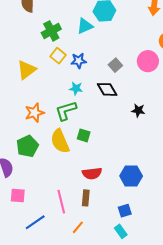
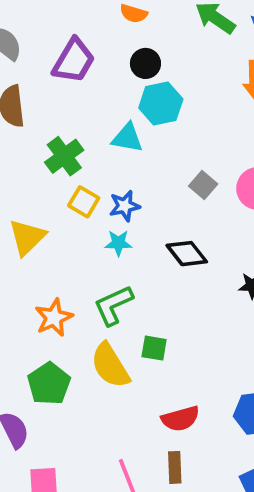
cyan triangle: (85, 26) -> (127, 138), turned 42
gray square: (115, 65) -> (203, 185), moved
cyan star: (76, 89) -> (118, 243), moved

